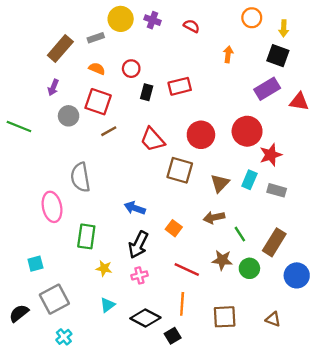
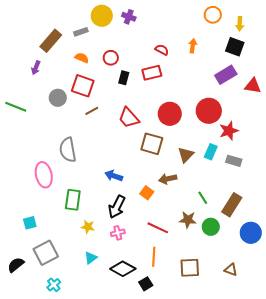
red semicircle: (191, 26) -> (162, 50), moved
purple arrow: (53, 87) -> (36, 68), moved
brown arrow: (214, 218) -> (168, 179), moved

